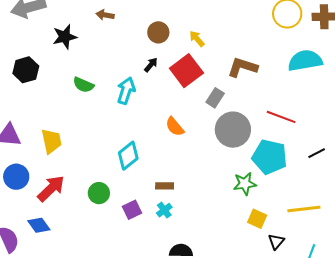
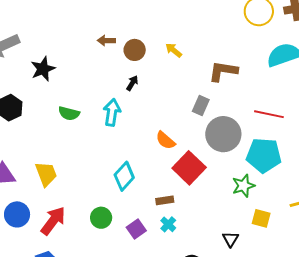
brown arrow: (105, 15) -> (106, 41), moved
red square: (186, 71) -> (189, 168), moved
black triangle: (276, 242) -> (231, 239), moved

